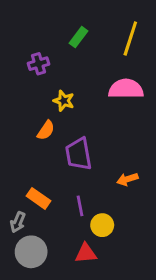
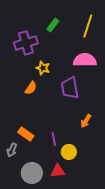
purple cross: (39, 64) -> (26, 43), size x1.6
purple trapezoid: (79, 154) -> (70, 88), moved
orange arrow: (127, 179) -> (86, 121), turned -40
gray circle: (31, 252) -> (32, 173), moved

